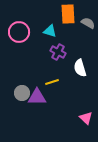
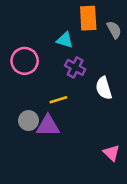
gray semicircle: (88, 23) -> (114, 30), turned 32
pink circle: (19, 32) -> (25, 61), moved
yellow line: (52, 82) -> (58, 100), moved

